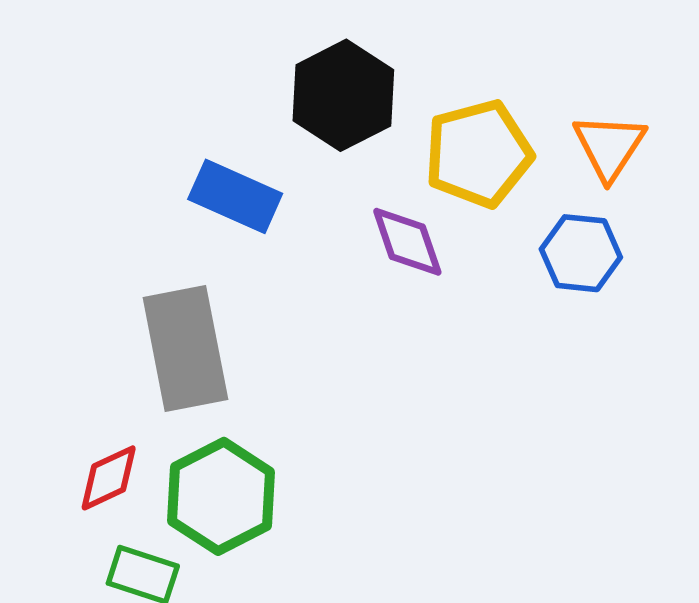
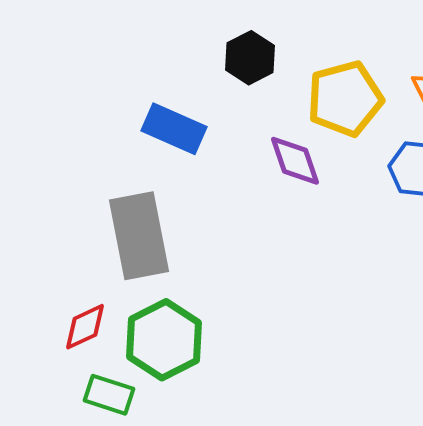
black hexagon: (343, 95) -> (250, 58), size x0.7

